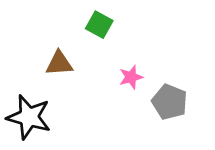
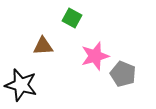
pink star: (131, 77) -> (95, 56), size x1.6

